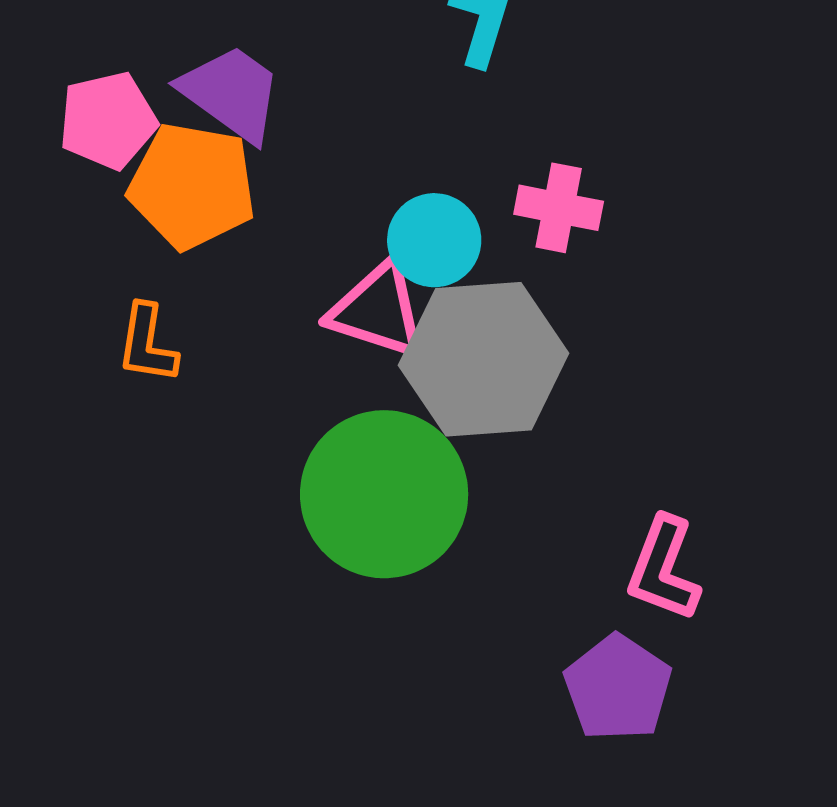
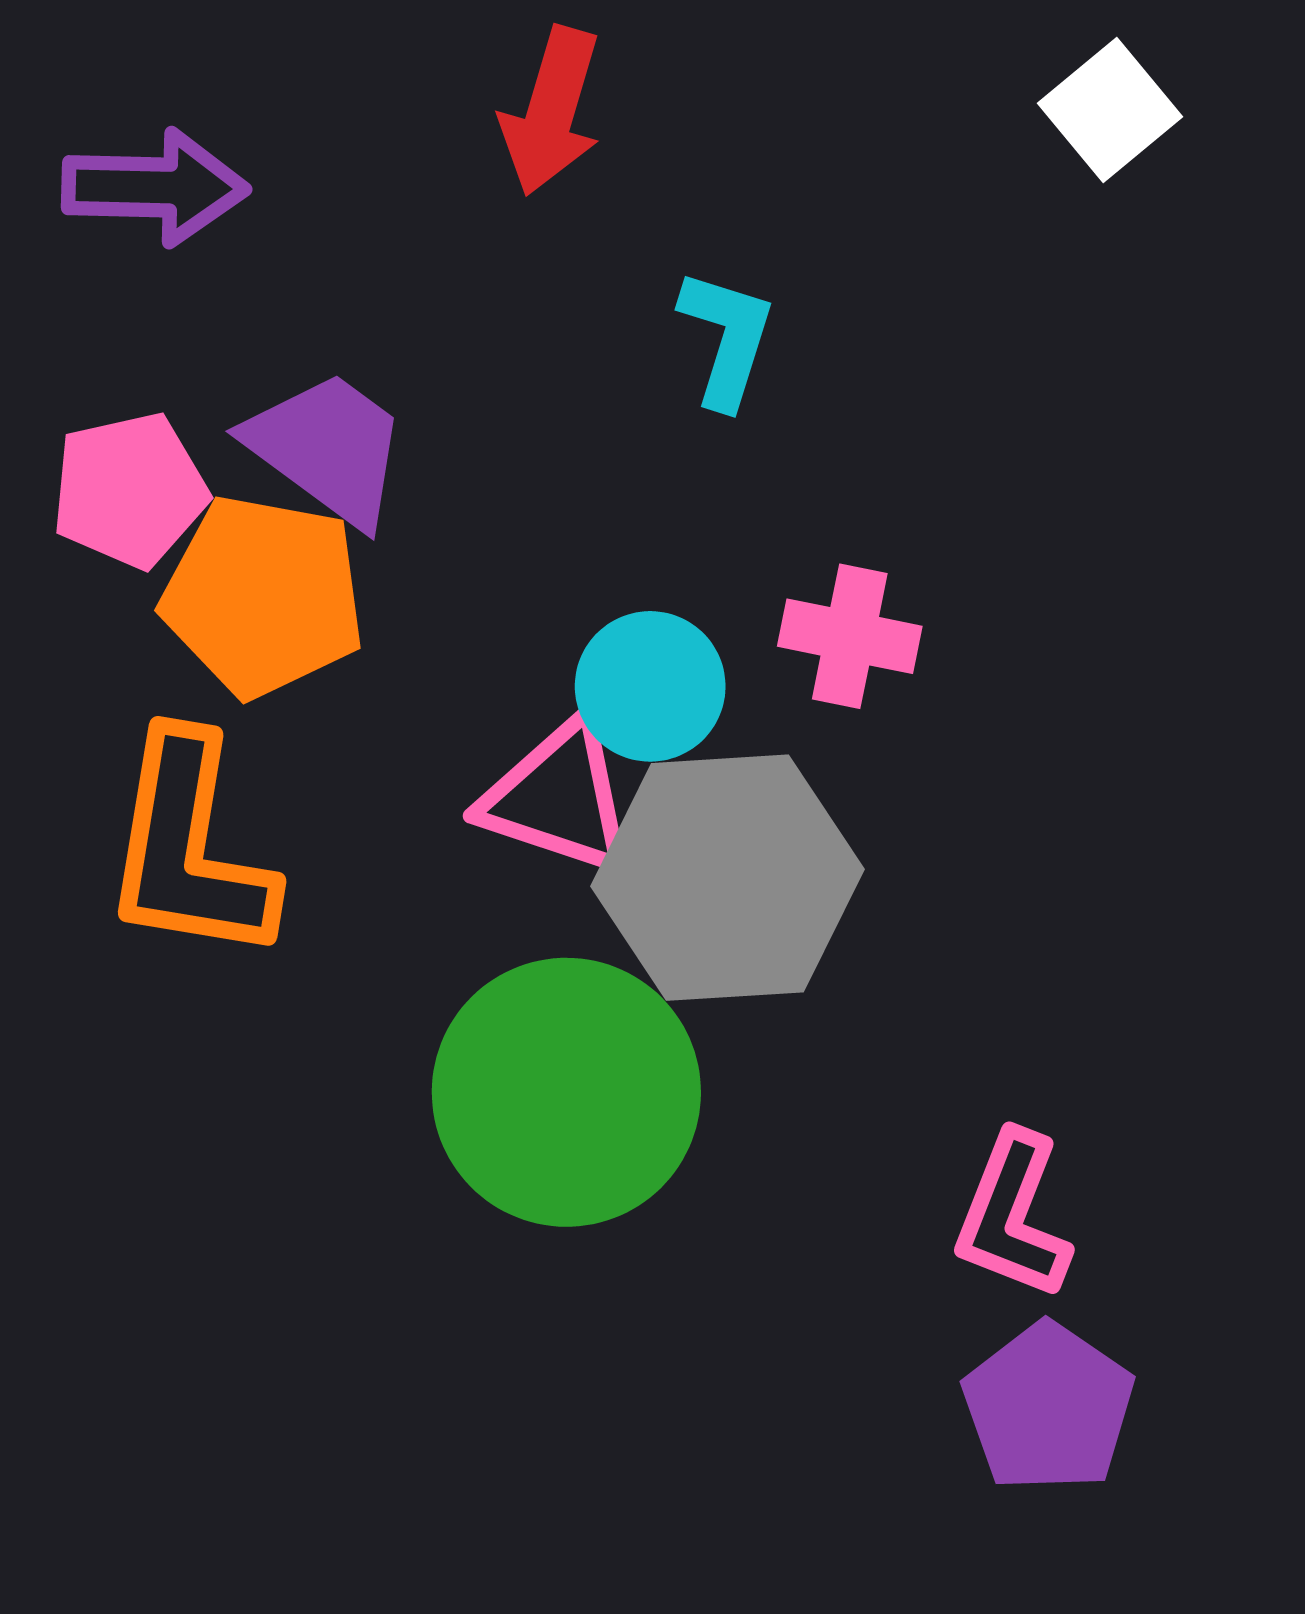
orange L-shape: (147, 344) -> (189, 848), size x1.8
purple pentagon: (618, 688) -> (1048, 1407), moved

